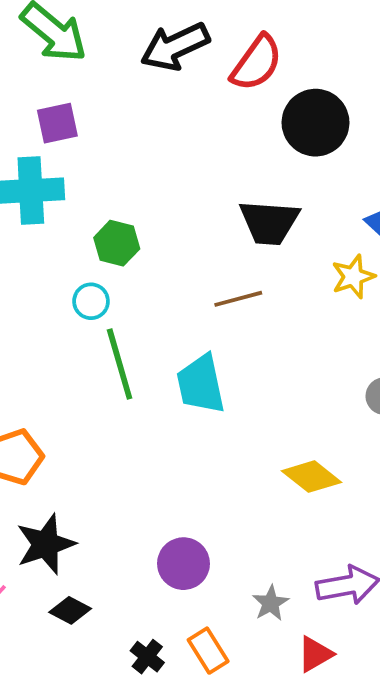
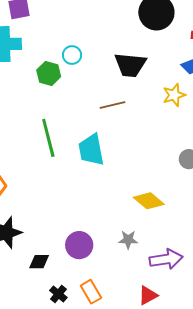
cyan circle: (91, 301) -> (72, 55), moved
gray star: (271, 603) -> (128, 240), moved, turned 30
black diamond: (70, 610) -> (39, 262), moved, turned -30

